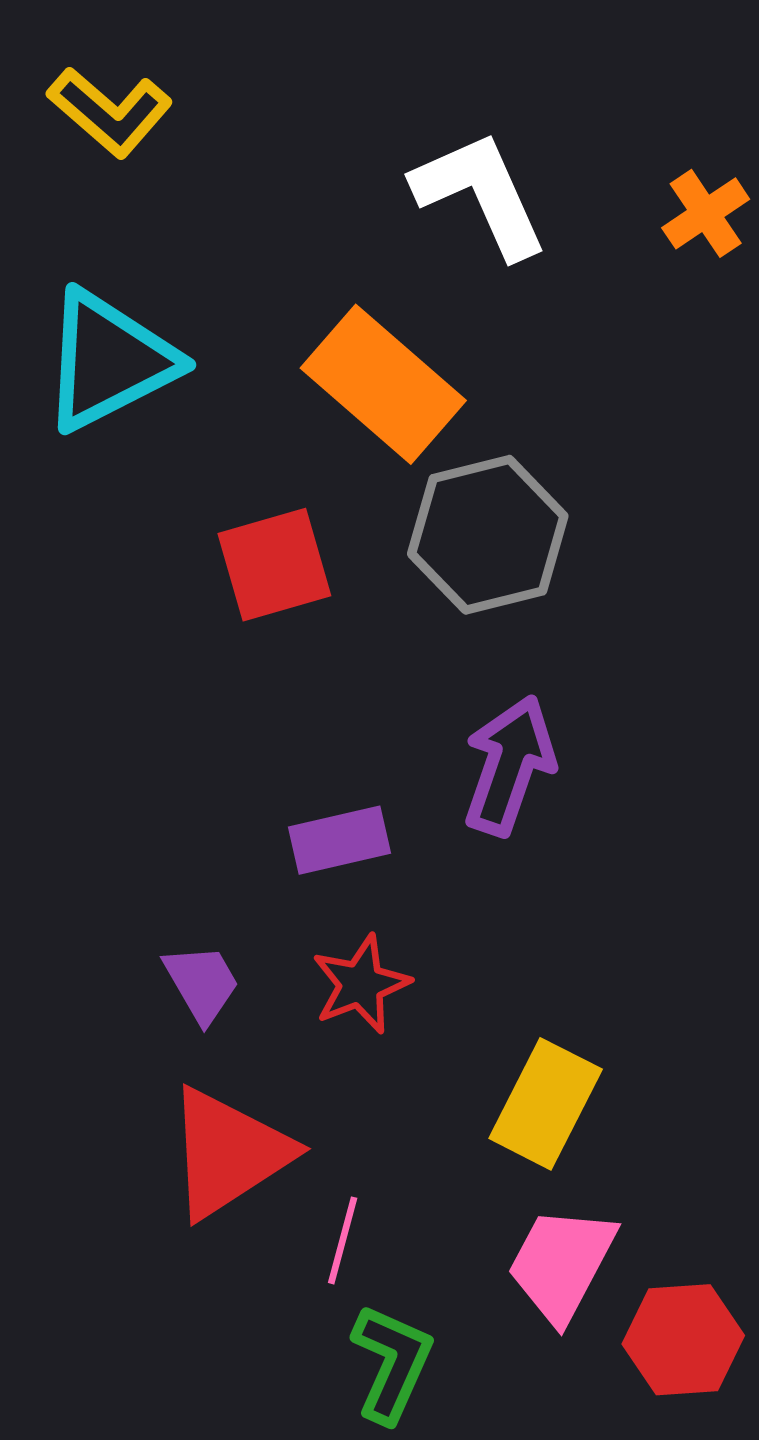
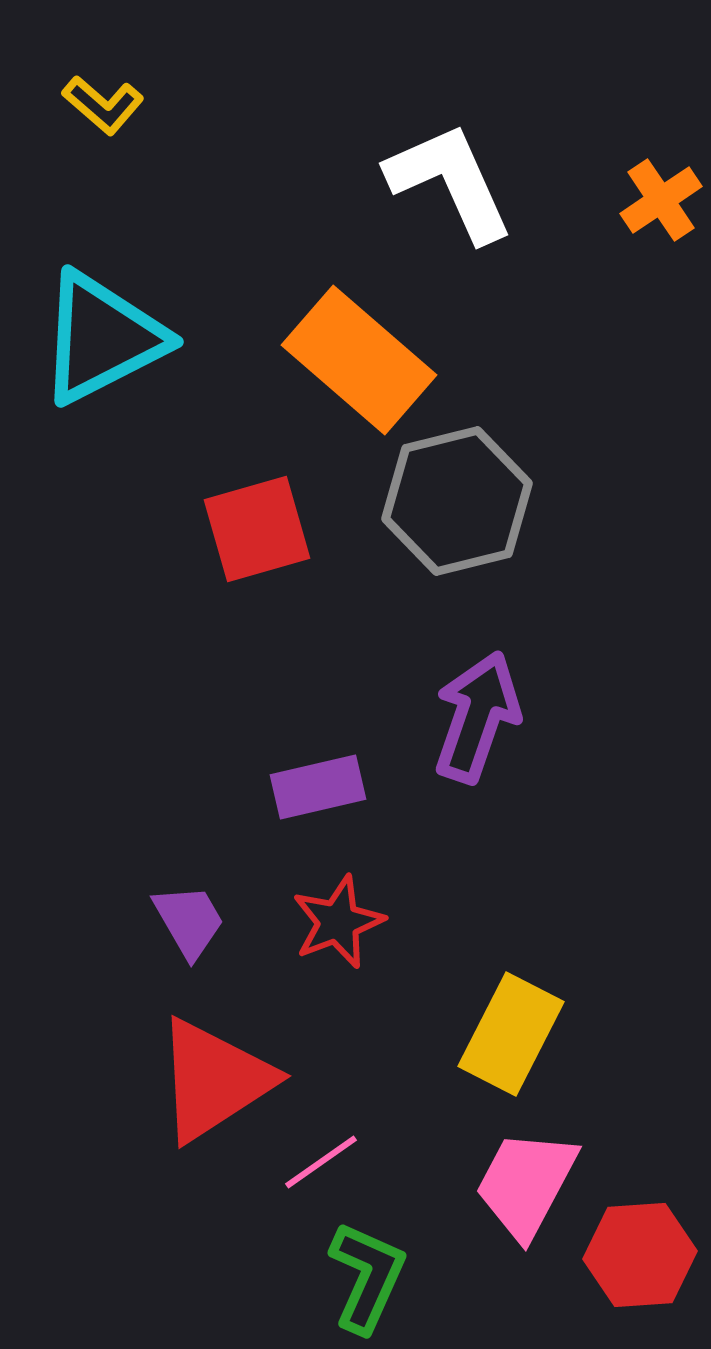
yellow L-shape: (110, 112) -> (103, 105), size x0.7
pink line: (343, 1240) -> (321, 1162), turned 40

